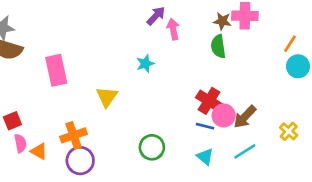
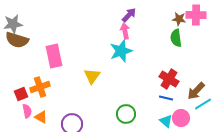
pink arrow: (173, 29) -> (125, 31), moved
cyan star: (145, 64) -> (121, 51), size x1.6
pink circle: (224, 115) -> (181, 118), moved
orange cross: (74, 135) -> (40, 87), moved
cyan line: (245, 151) -> (203, 104), moved

